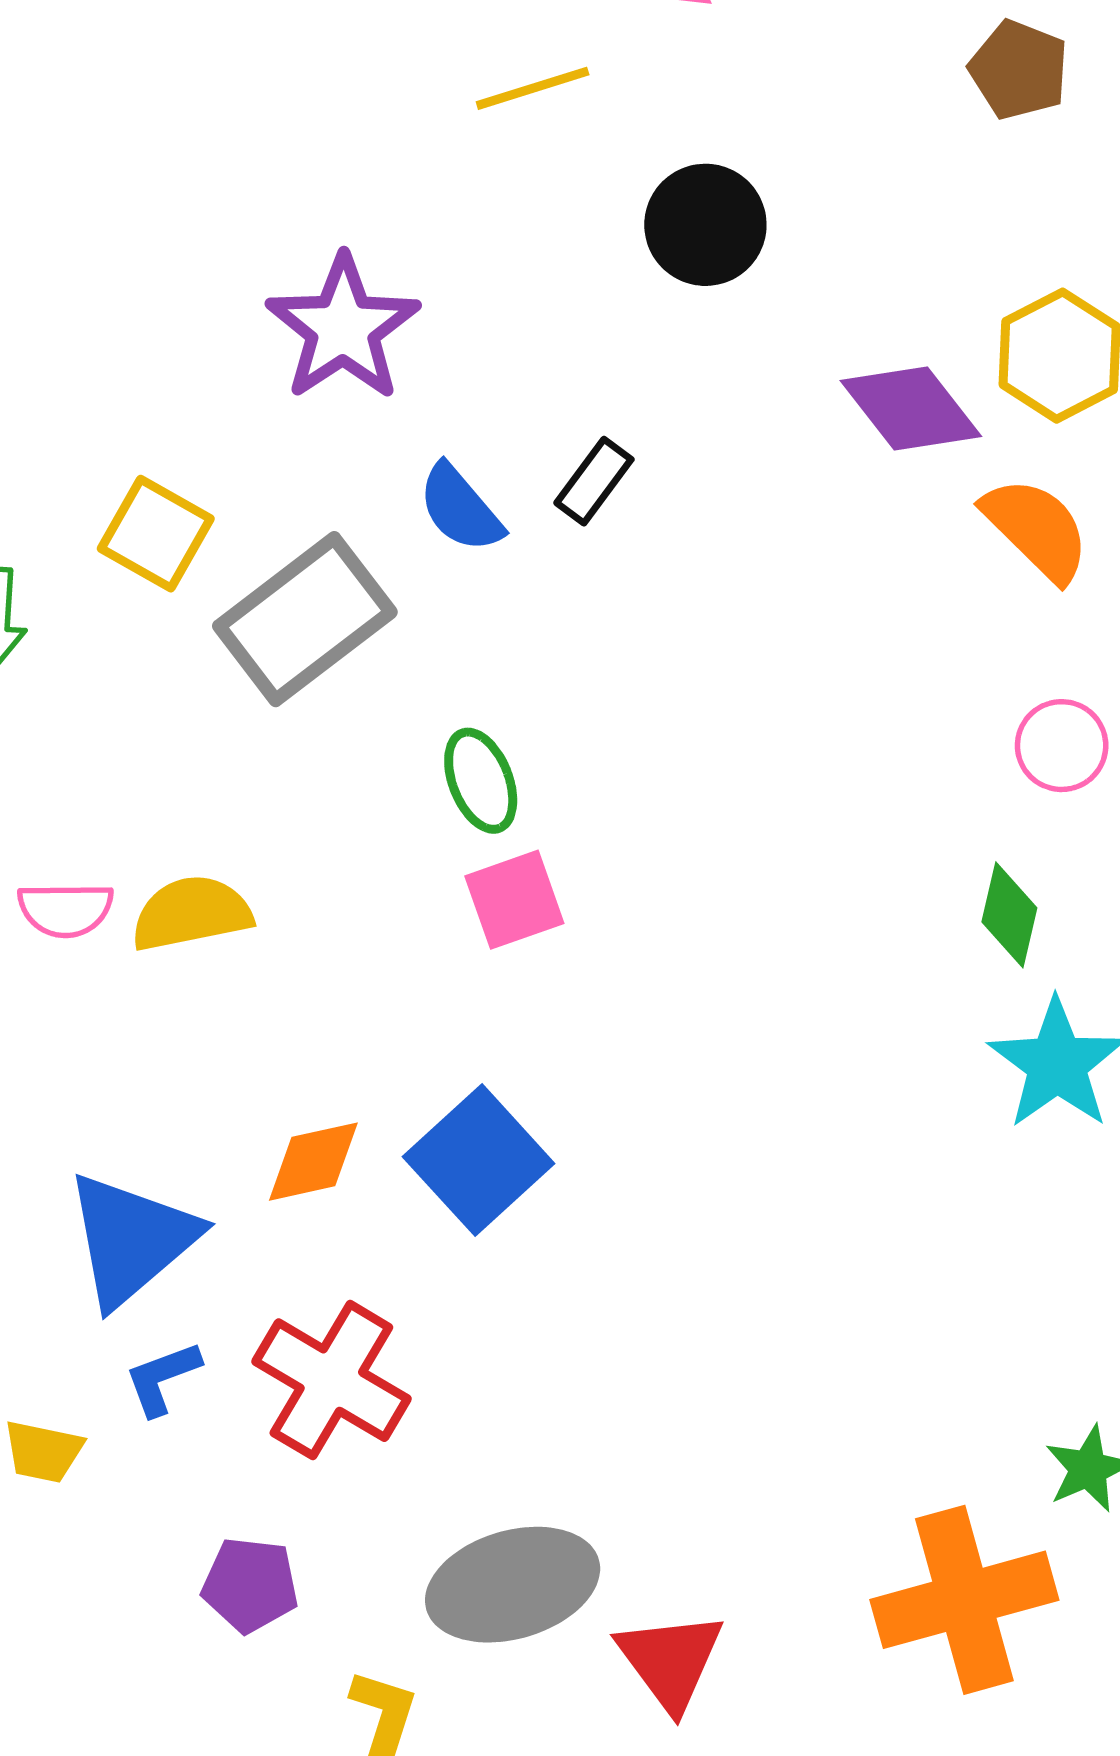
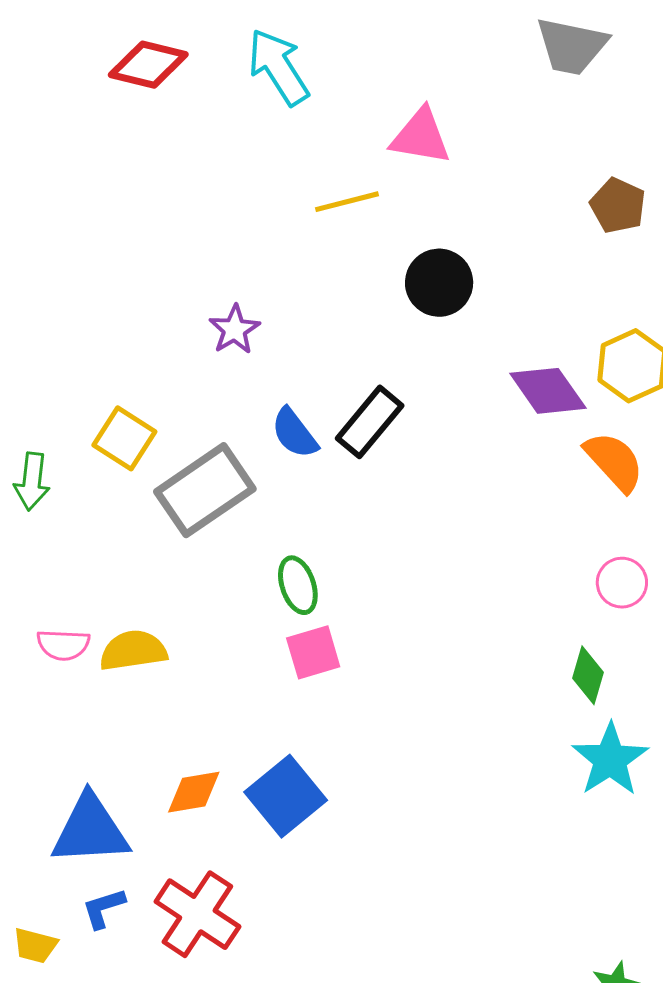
purple star: (343, 328) -> (235, 330), size x0.6
black rectangle: (594, 481) -> (370, 422), size x1.5
blue triangle: (131, 1239) -> (90, 830), turned 34

